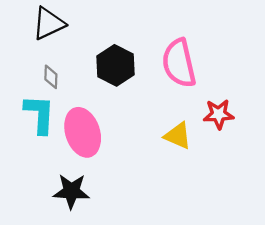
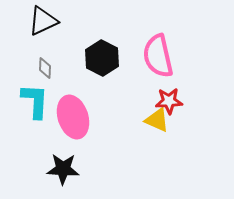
red star: (219, 114) -> (169, 101), moved

